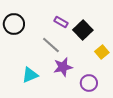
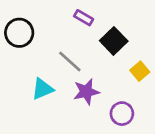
purple rectangle: (61, 22) -> (84, 18), moved
cyan triangle: (30, 75) -> (42, 89), moved

